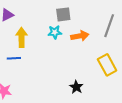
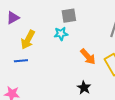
orange arrow: (80, 36) -> (88, 57), moved, turned 60
yellow arrow: (22, 37) -> (28, 40), turned -150

